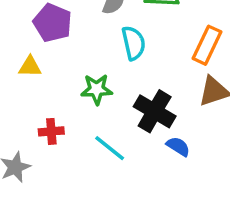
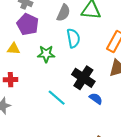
green star: (97, 89) -> (46, 54), moved
red cross: (51, 131) -> (11, 80), moved

